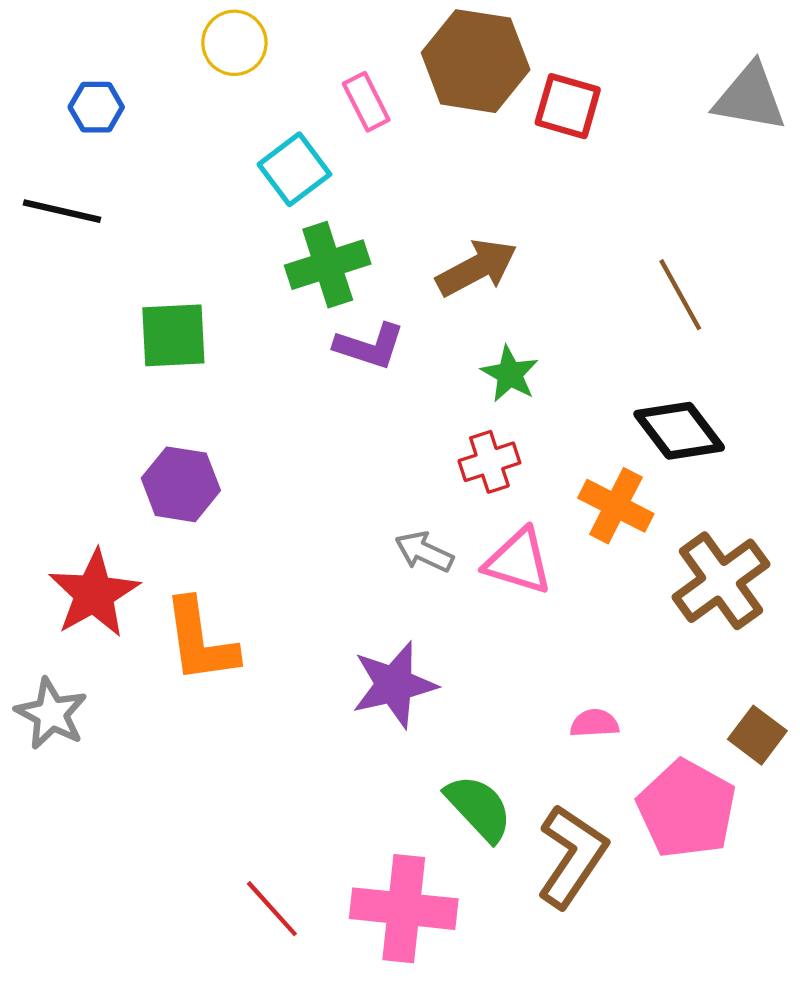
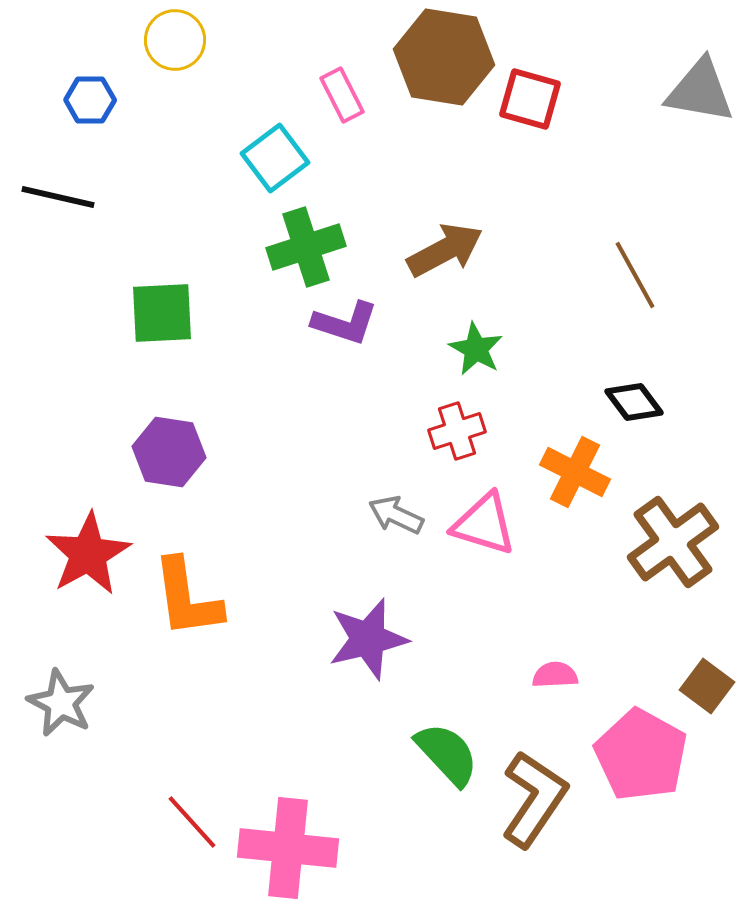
yellow circle: (234, 43) -> (175, 40), moved
black diamond: (679, 431) -> (634, 402), size x0.7
gray star: (51, 714) -> (61, 703), moved
red line: (272, 909) -> (192, 822), moved
pink cross: (404, 909) -> (288, 848), moved

